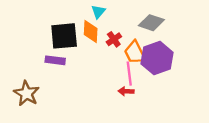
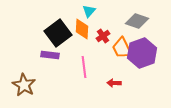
black square: (64, 36) -> (58, 33), turned -32
pink line: (129, 74) -> (84, 67), moved

